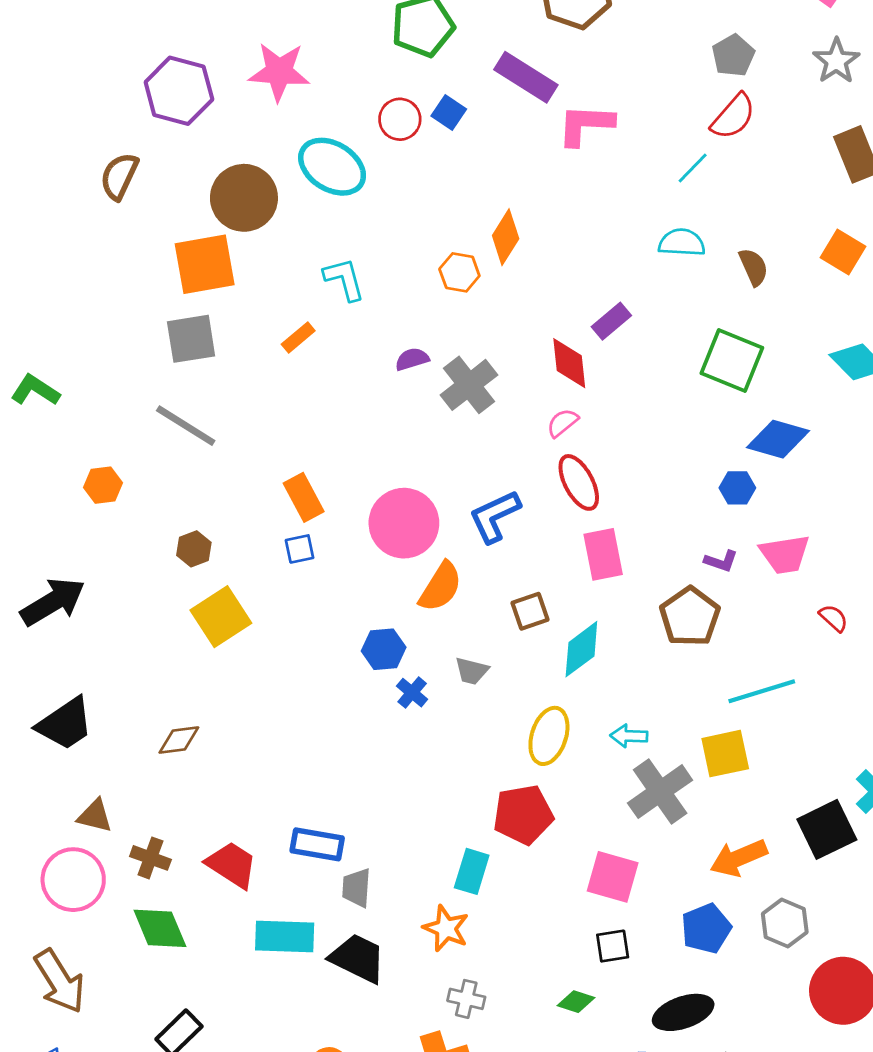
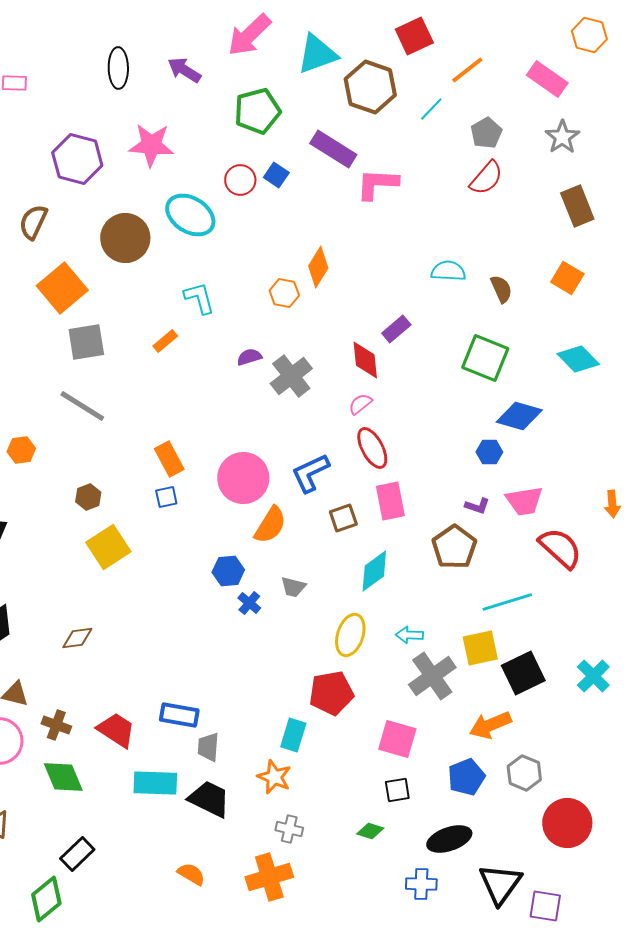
cyan line: (693, 168) -> (431, 109), moved
orange square: (205, 264) -> (62, 288), moved, turned -30
brown square: (530, 611) -> (343, 518), moved
red semicircle: (834, 618) -> (560, 548), size x2.0
black square: (827, 829) -> (523, 673), moved

